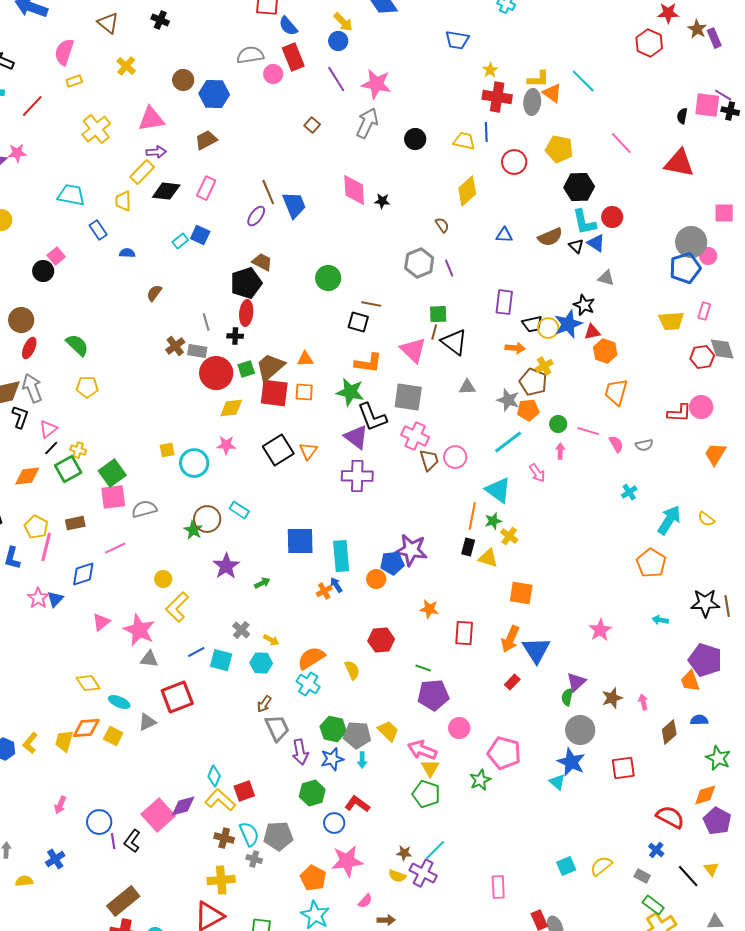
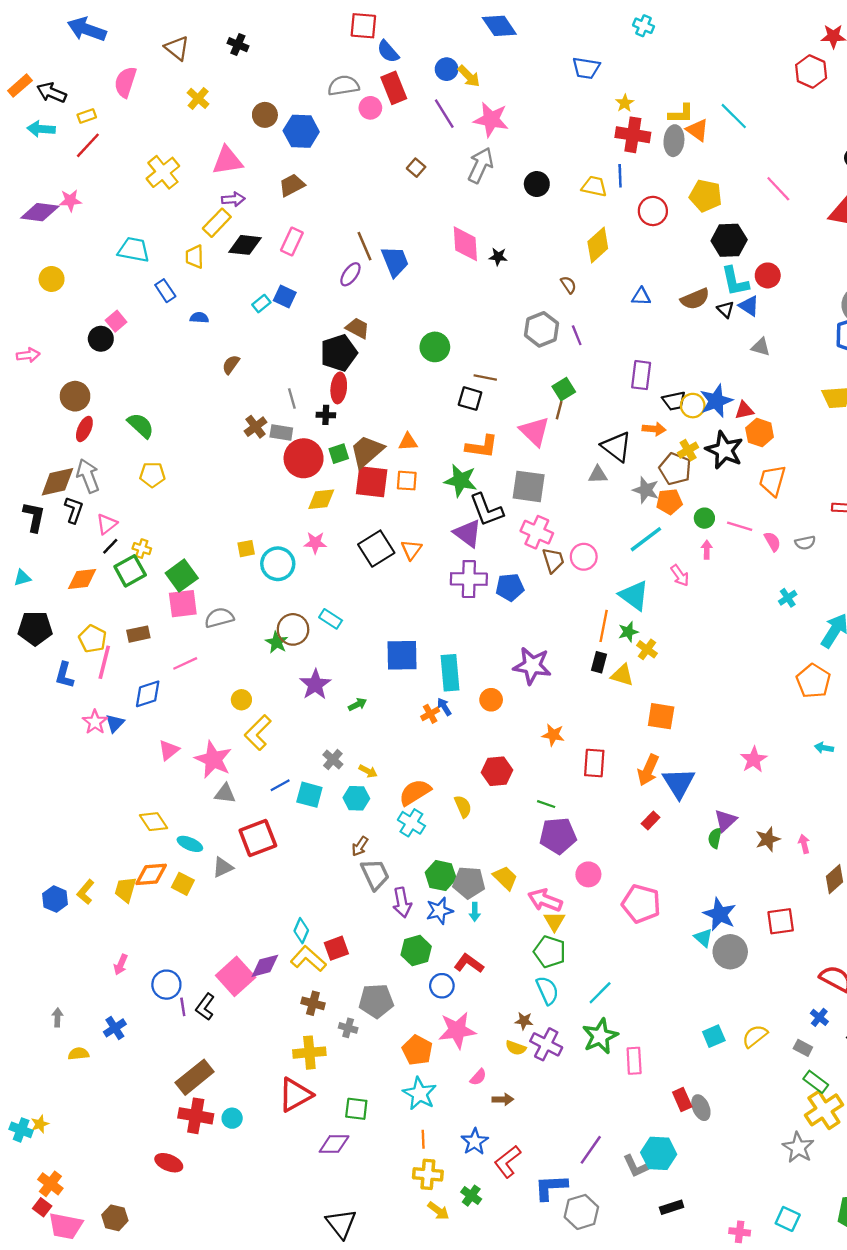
yellow arrow: (343, 22) -> (469, 76), moved
yellow rectangle: (74, 81) -> (87, 116), moved
black star: (584, 305) -> (724, 450), moved, size x1.5
green square: (438, 314) -> (564, 389), turned -30
black triangle: (454, 342) -> (617, 447), moved
blue pentagon: (392, 563) -> (510, 587), moved
gray circle: (580, 730) -> (730, 952), moved
green star: (480, 780) -> (600, 1036), moved, size x1.4
cyan semicircle: (249, 834) -> (547, 990), moved
cyan line: (435, 850) -> (600, 993), moved

